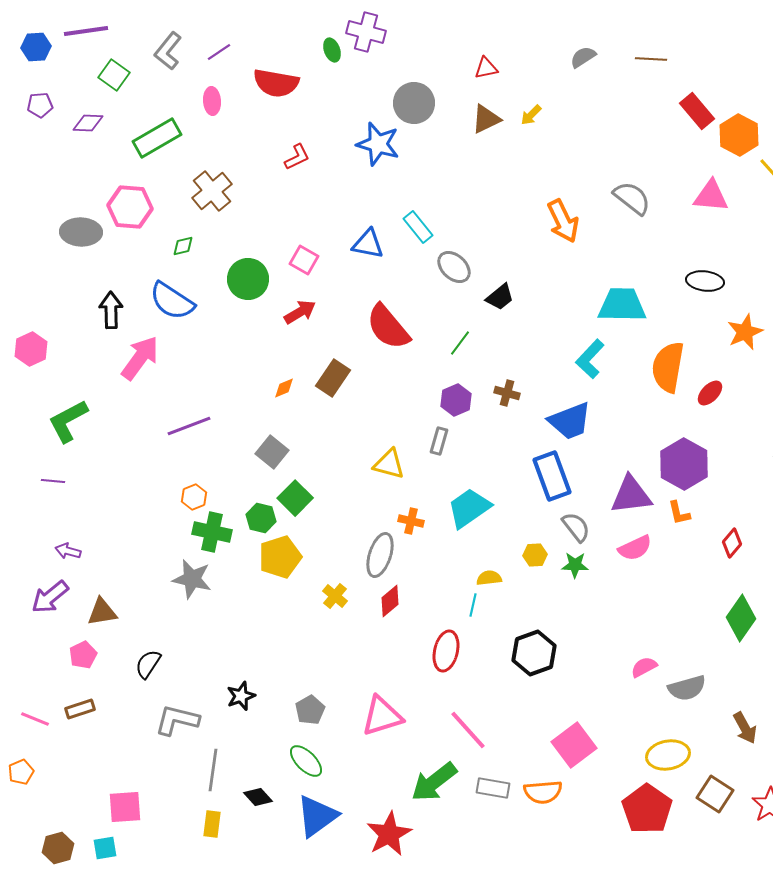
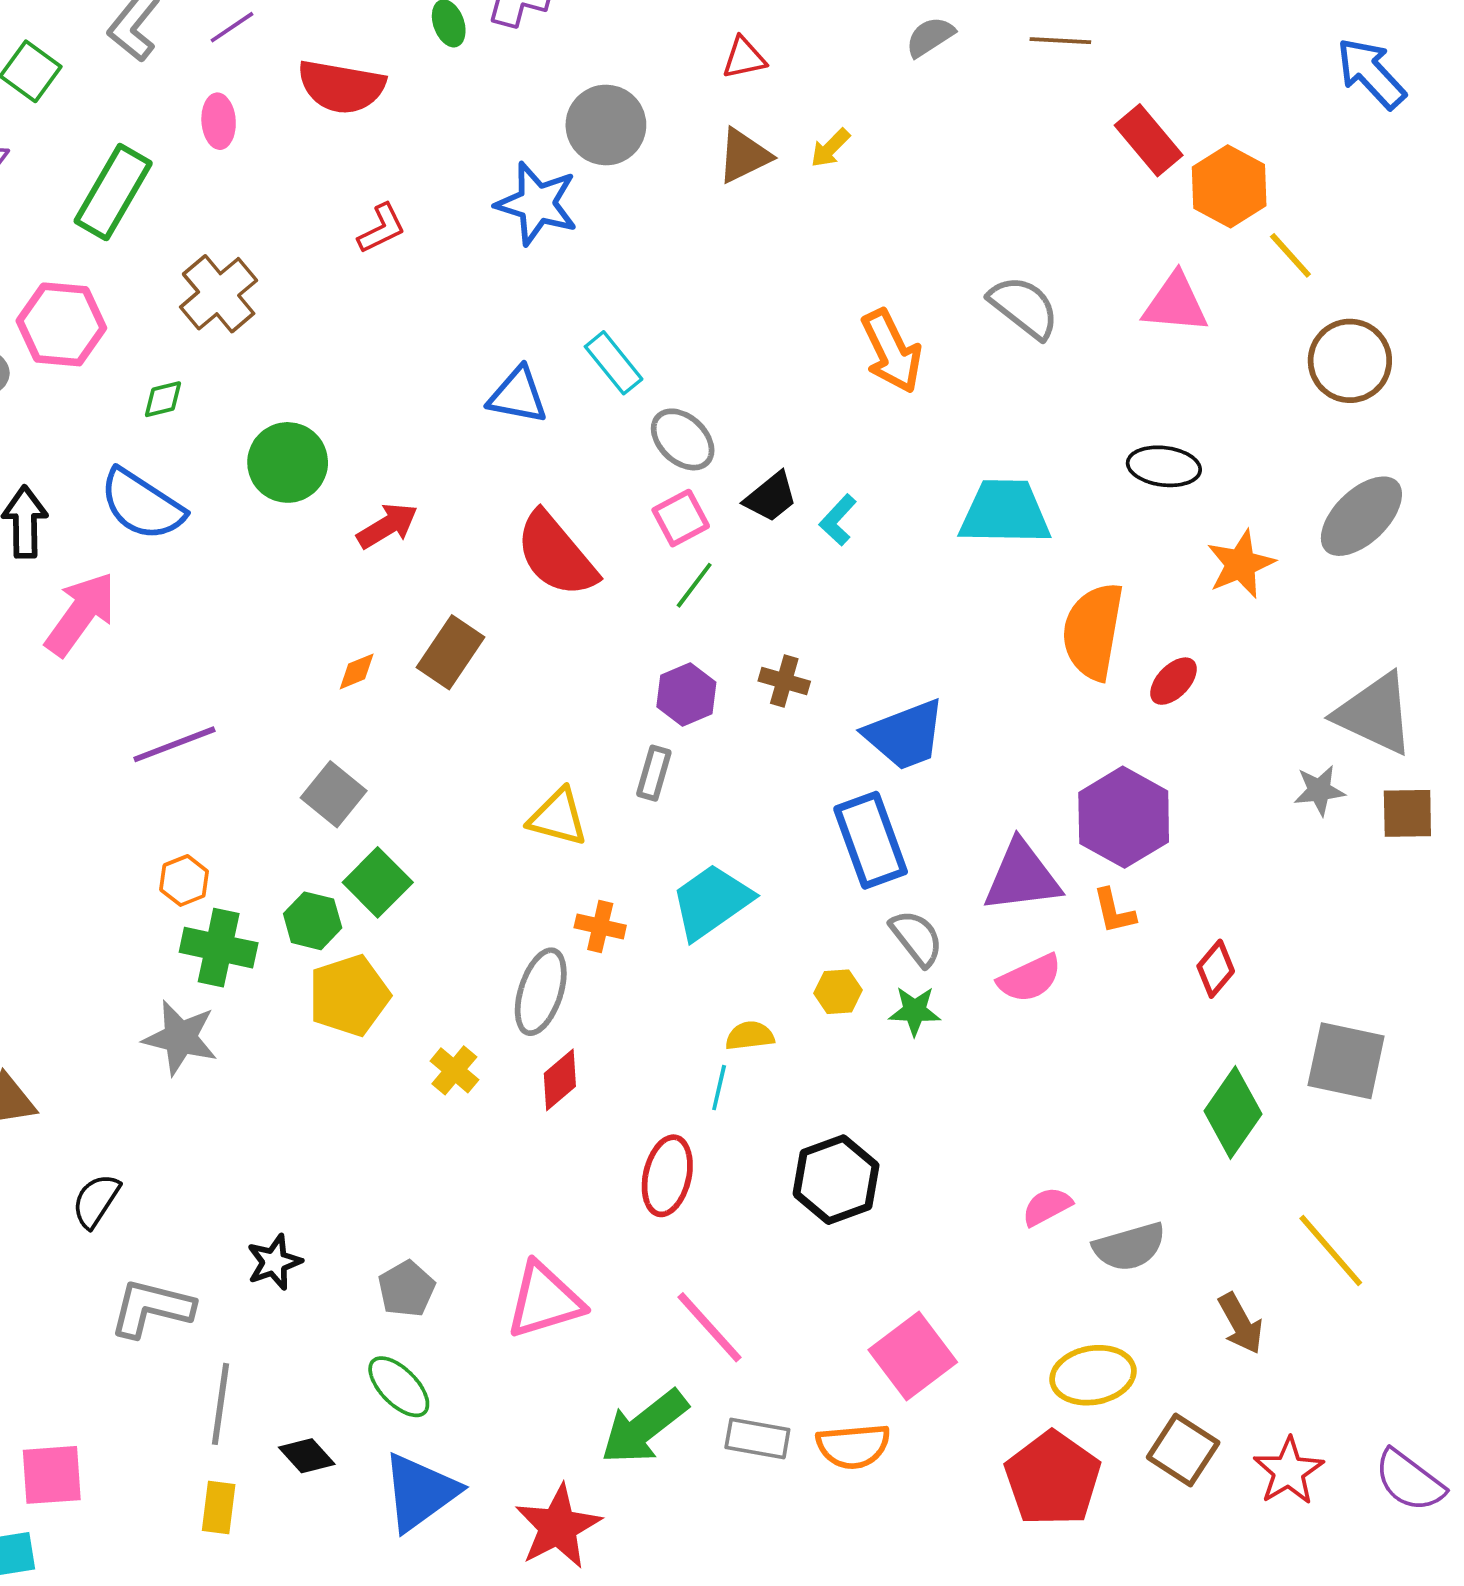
green rectangle: (157, 138) -> (113, 192), turned -30
pink square: (304, 260) -> (681, 518), moved, turned 32
cyan L-shape: (590, 359) -> (838, 520), moved, size x0.7

